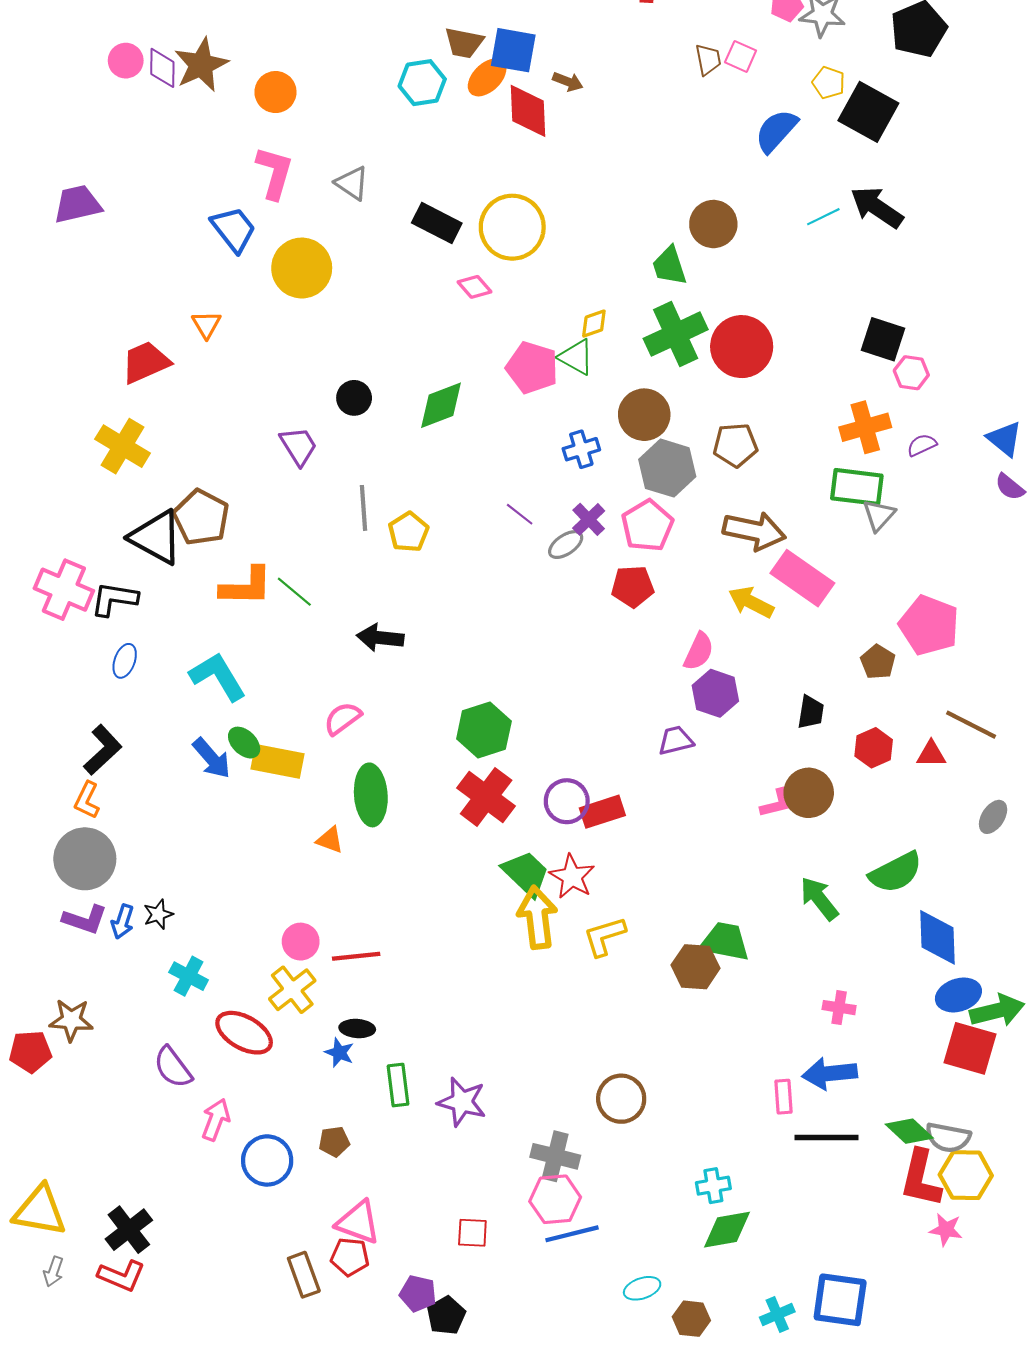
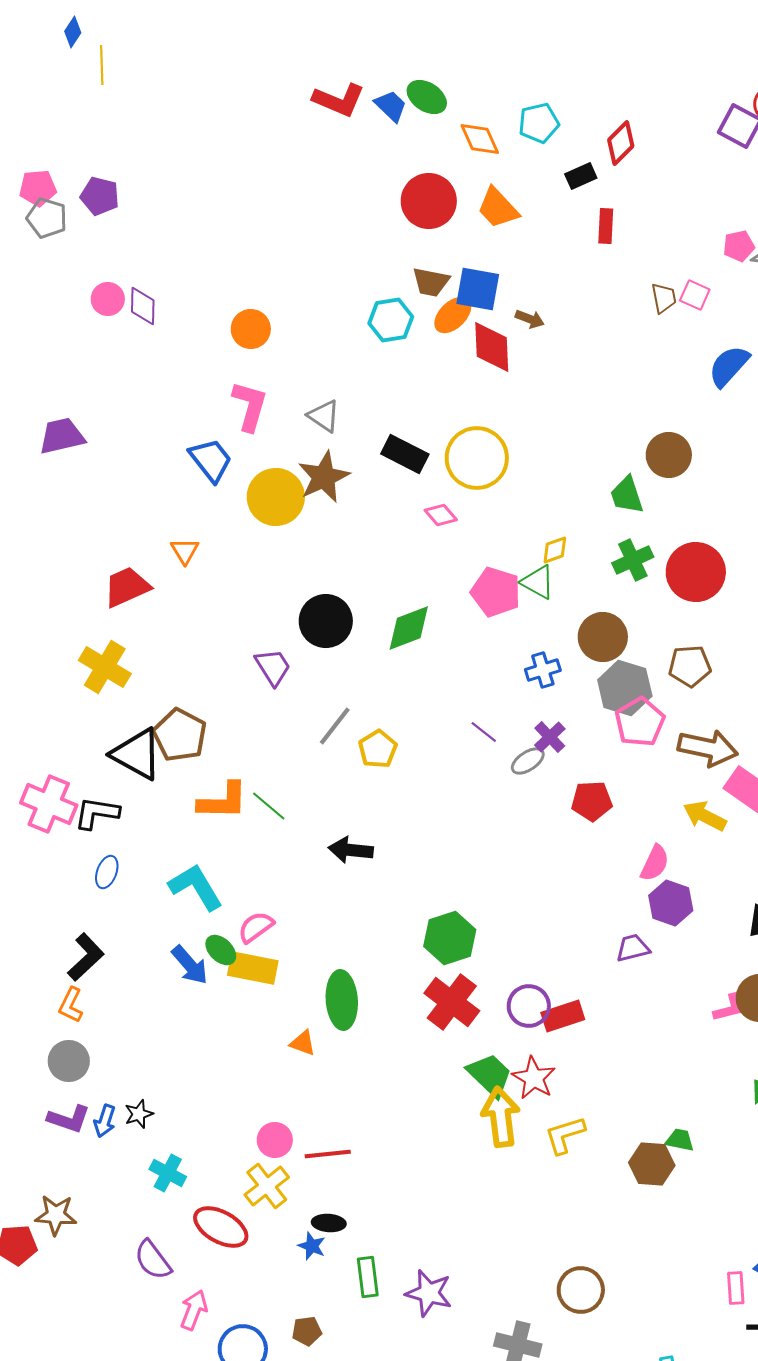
brown star: (201, 65) -> (324, 477), moved
green cross: (676, 334) -> (633, 560), size x0.7
black circle: (354, 398) -> (326, 621), size x1.6
gray line: (363, 508) -> (335, 726), turned 42
pink pentagon: (647, 526) -> (640, 722), moved
pink semicircle: (343, 718) -> (256, 927), moved
gray circle: (85, 859) -> (69, 1061), size x0.7
green trapezoid: (725, 942) -> (680, 1140), size x0.6

